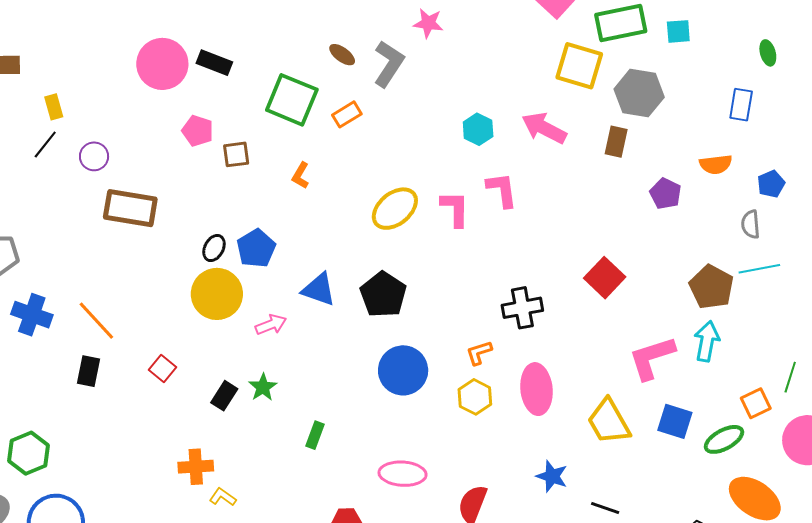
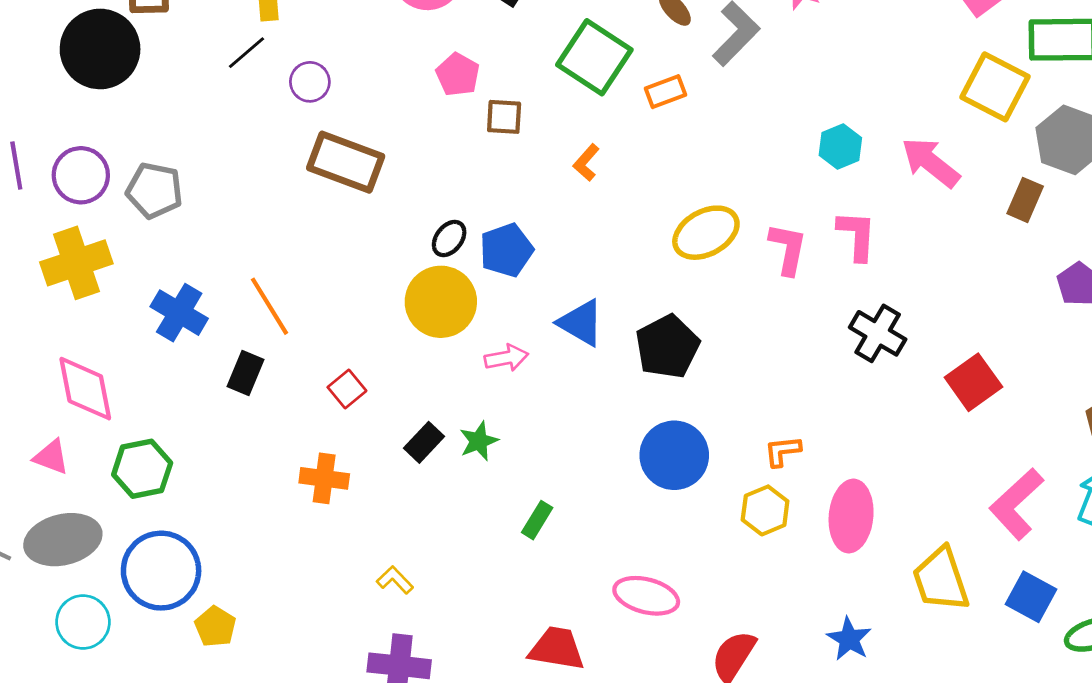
black cross: (522, 308) -> (878, 333), moved, turned 30
blue cross: (32, 315) -> (179, 313), moved
pink L-shape: (652, 358) -> (1016, 504), turned -36
orange cross: (196, 467) -> (324, 478), moved

